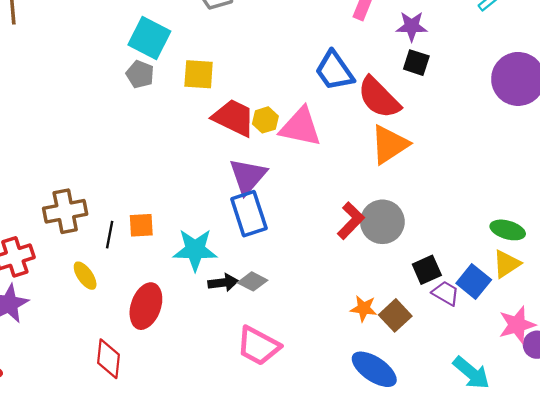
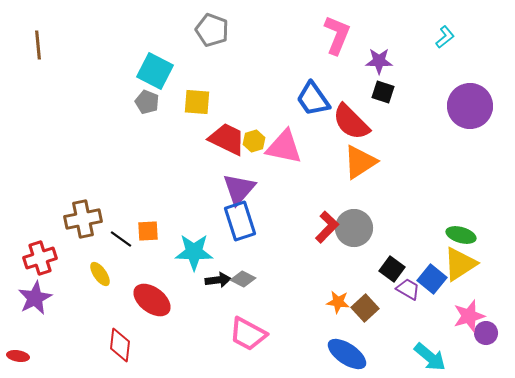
black line: (110, 235) -> (121, 239), turned -65
yellow triangle: (506, 264) -> (460, 264), size x1.4
black square: (427, 270) -> (392, 269), turned -30
red ellipse: (146, 306) -> (152, 300), turned -72

